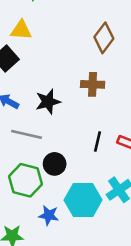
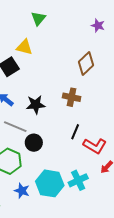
black line: (98, 142) -> (75, 132), moved
black circle: (55, 164) -> (34, 143), moved

